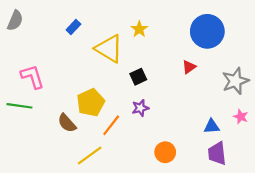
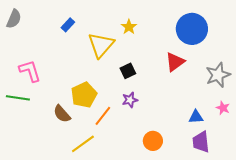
yellow triangle: (109, 49) -> (101, 45), turned 40
red triangle: (189, 67) -> (175, 62), size x1.5

